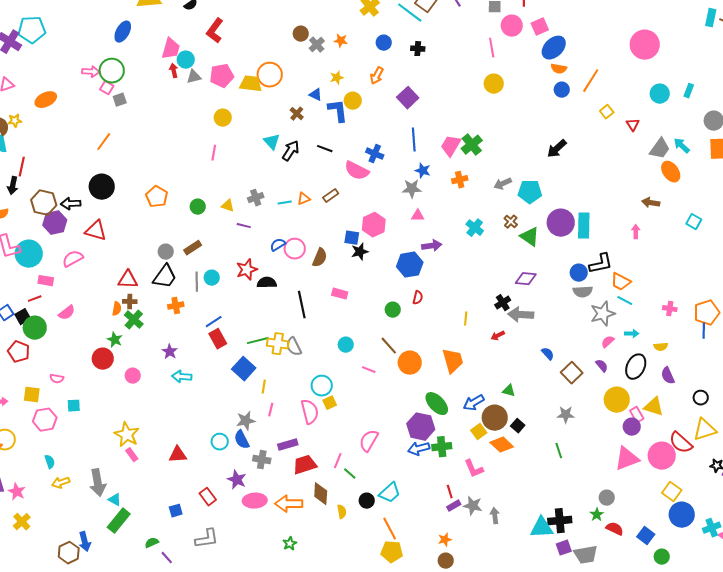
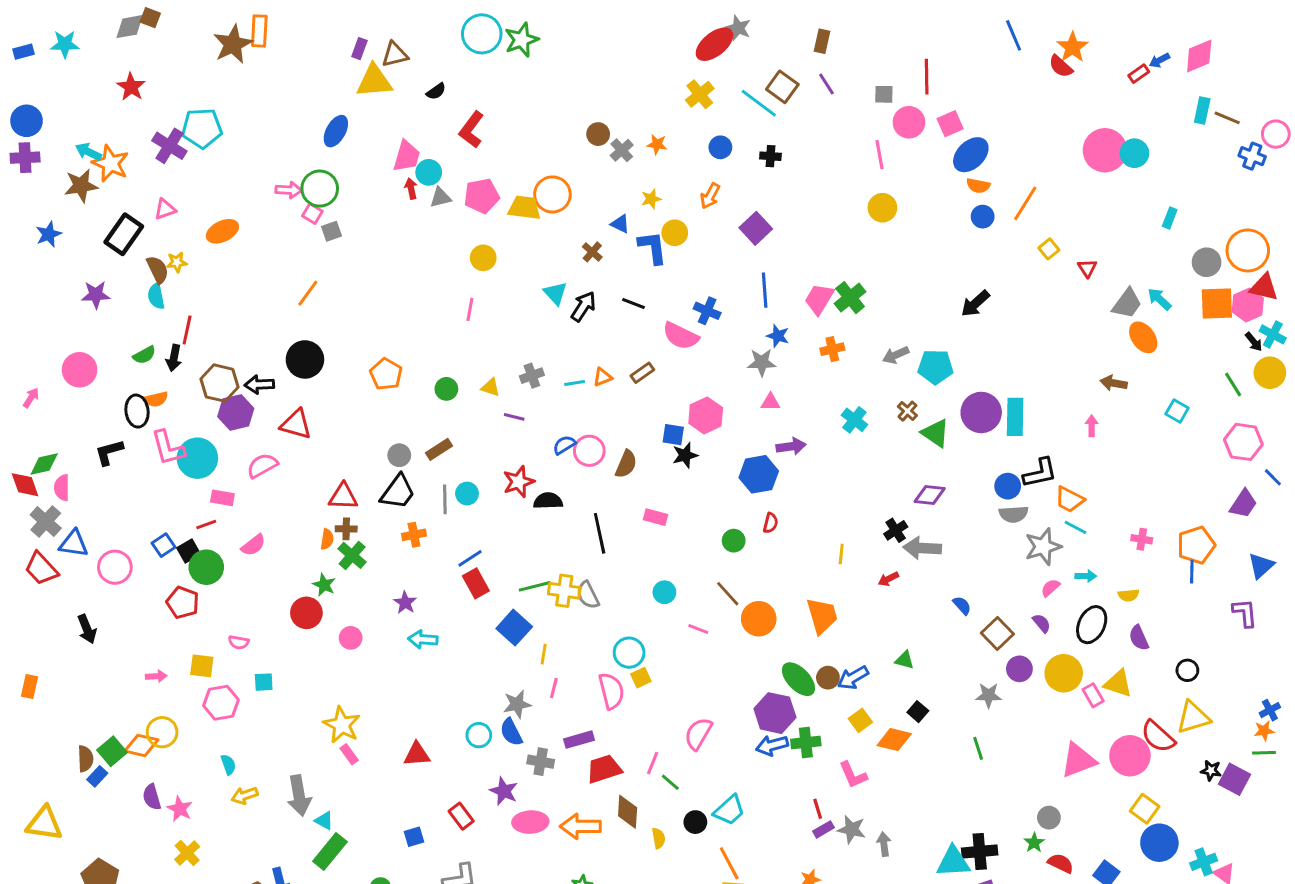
cyan circle: (660, 94) -> (1134, 153), moved
brown circle: (495, 418) -> (828, 678), moved, size x0.6
purple circle: (632, 427) -> (1019, 669), moved
orange diamond: (502, 445) -> (894, 740), turned -30

